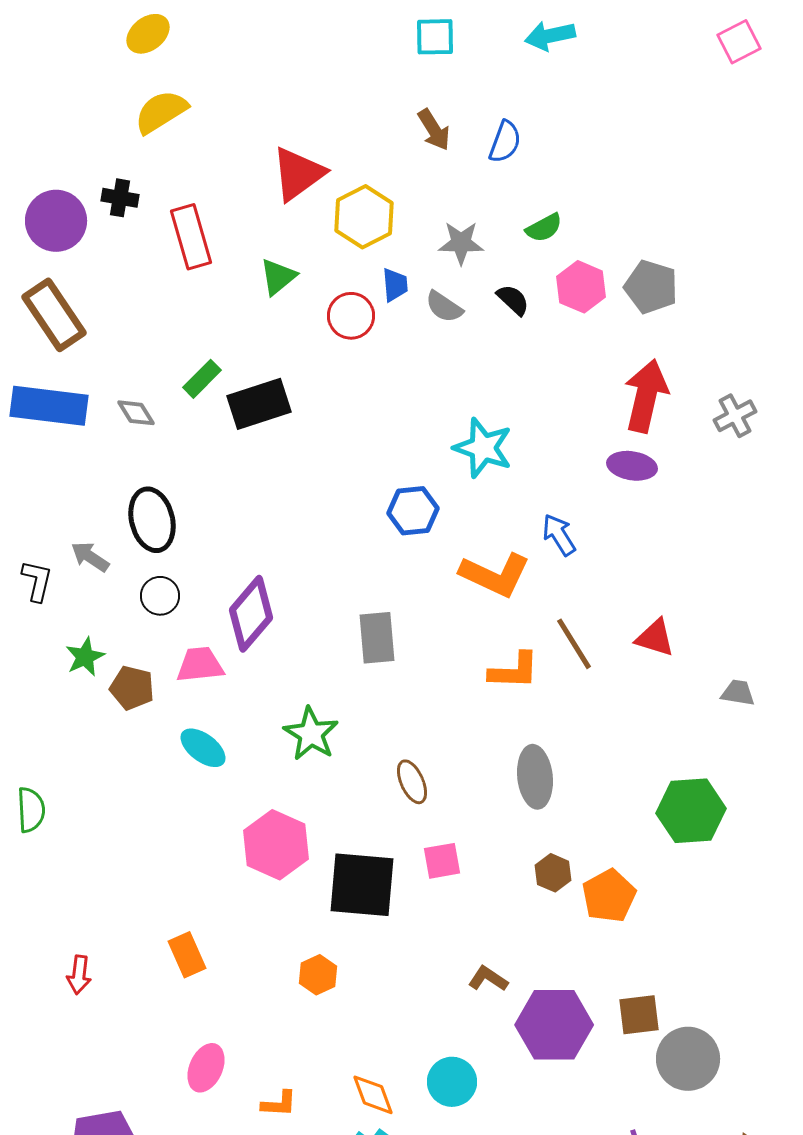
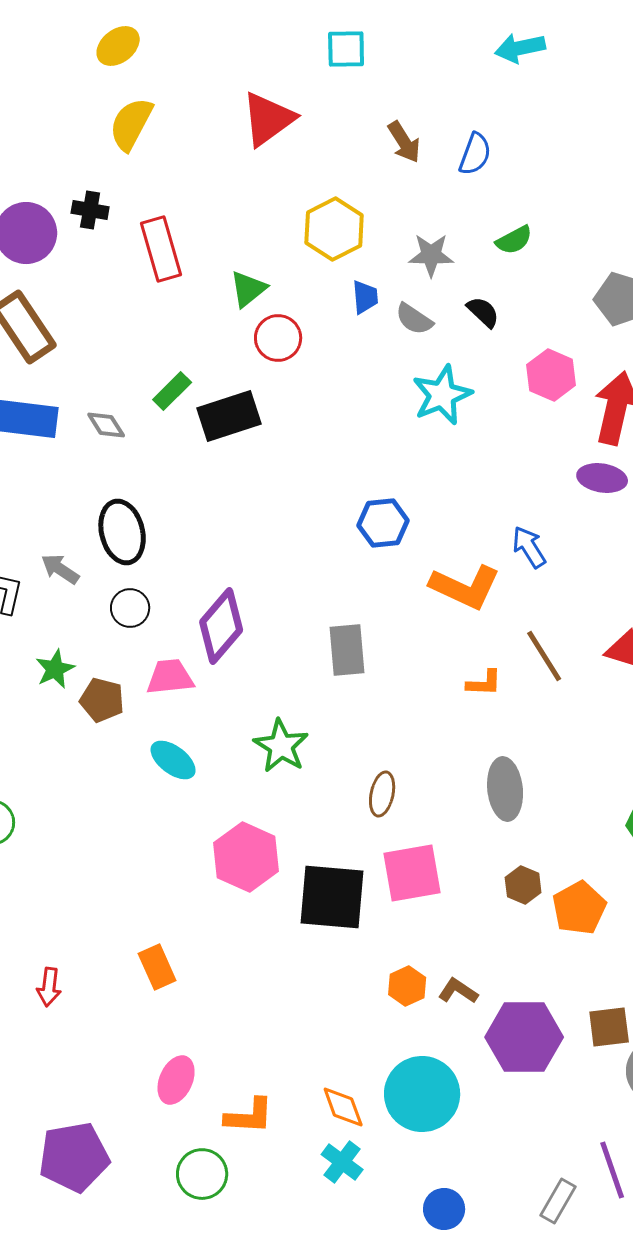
cyan square: (435, 37) -> (346, 49), moved
yellow semicircle: (161, 112) -> (131, 124), turned -30
red triangle: (298, 174) -> (268, 119), moved
pink hexagon: (581, 287) -> (551, 375), moved
red circle: (351, 316) -> (278, 338), moved
cyan star: (483, 448) -> (442, 395), moved, turned 30
orange L-shape: (514, 671) -> (484, 683), size x0.7
brown ellipse: (412, 782) -> (382, 794), turned 36
pink square: (442, 861) -> (412, 873), size x1.6
orange hexagon: (318, 975) -> (407, 986), moved
cyan circle: (452, 1082) -> (422, 1094), size x1.5
orange L-shape: (279, 1104) -> (249, 1116), size x1.4

